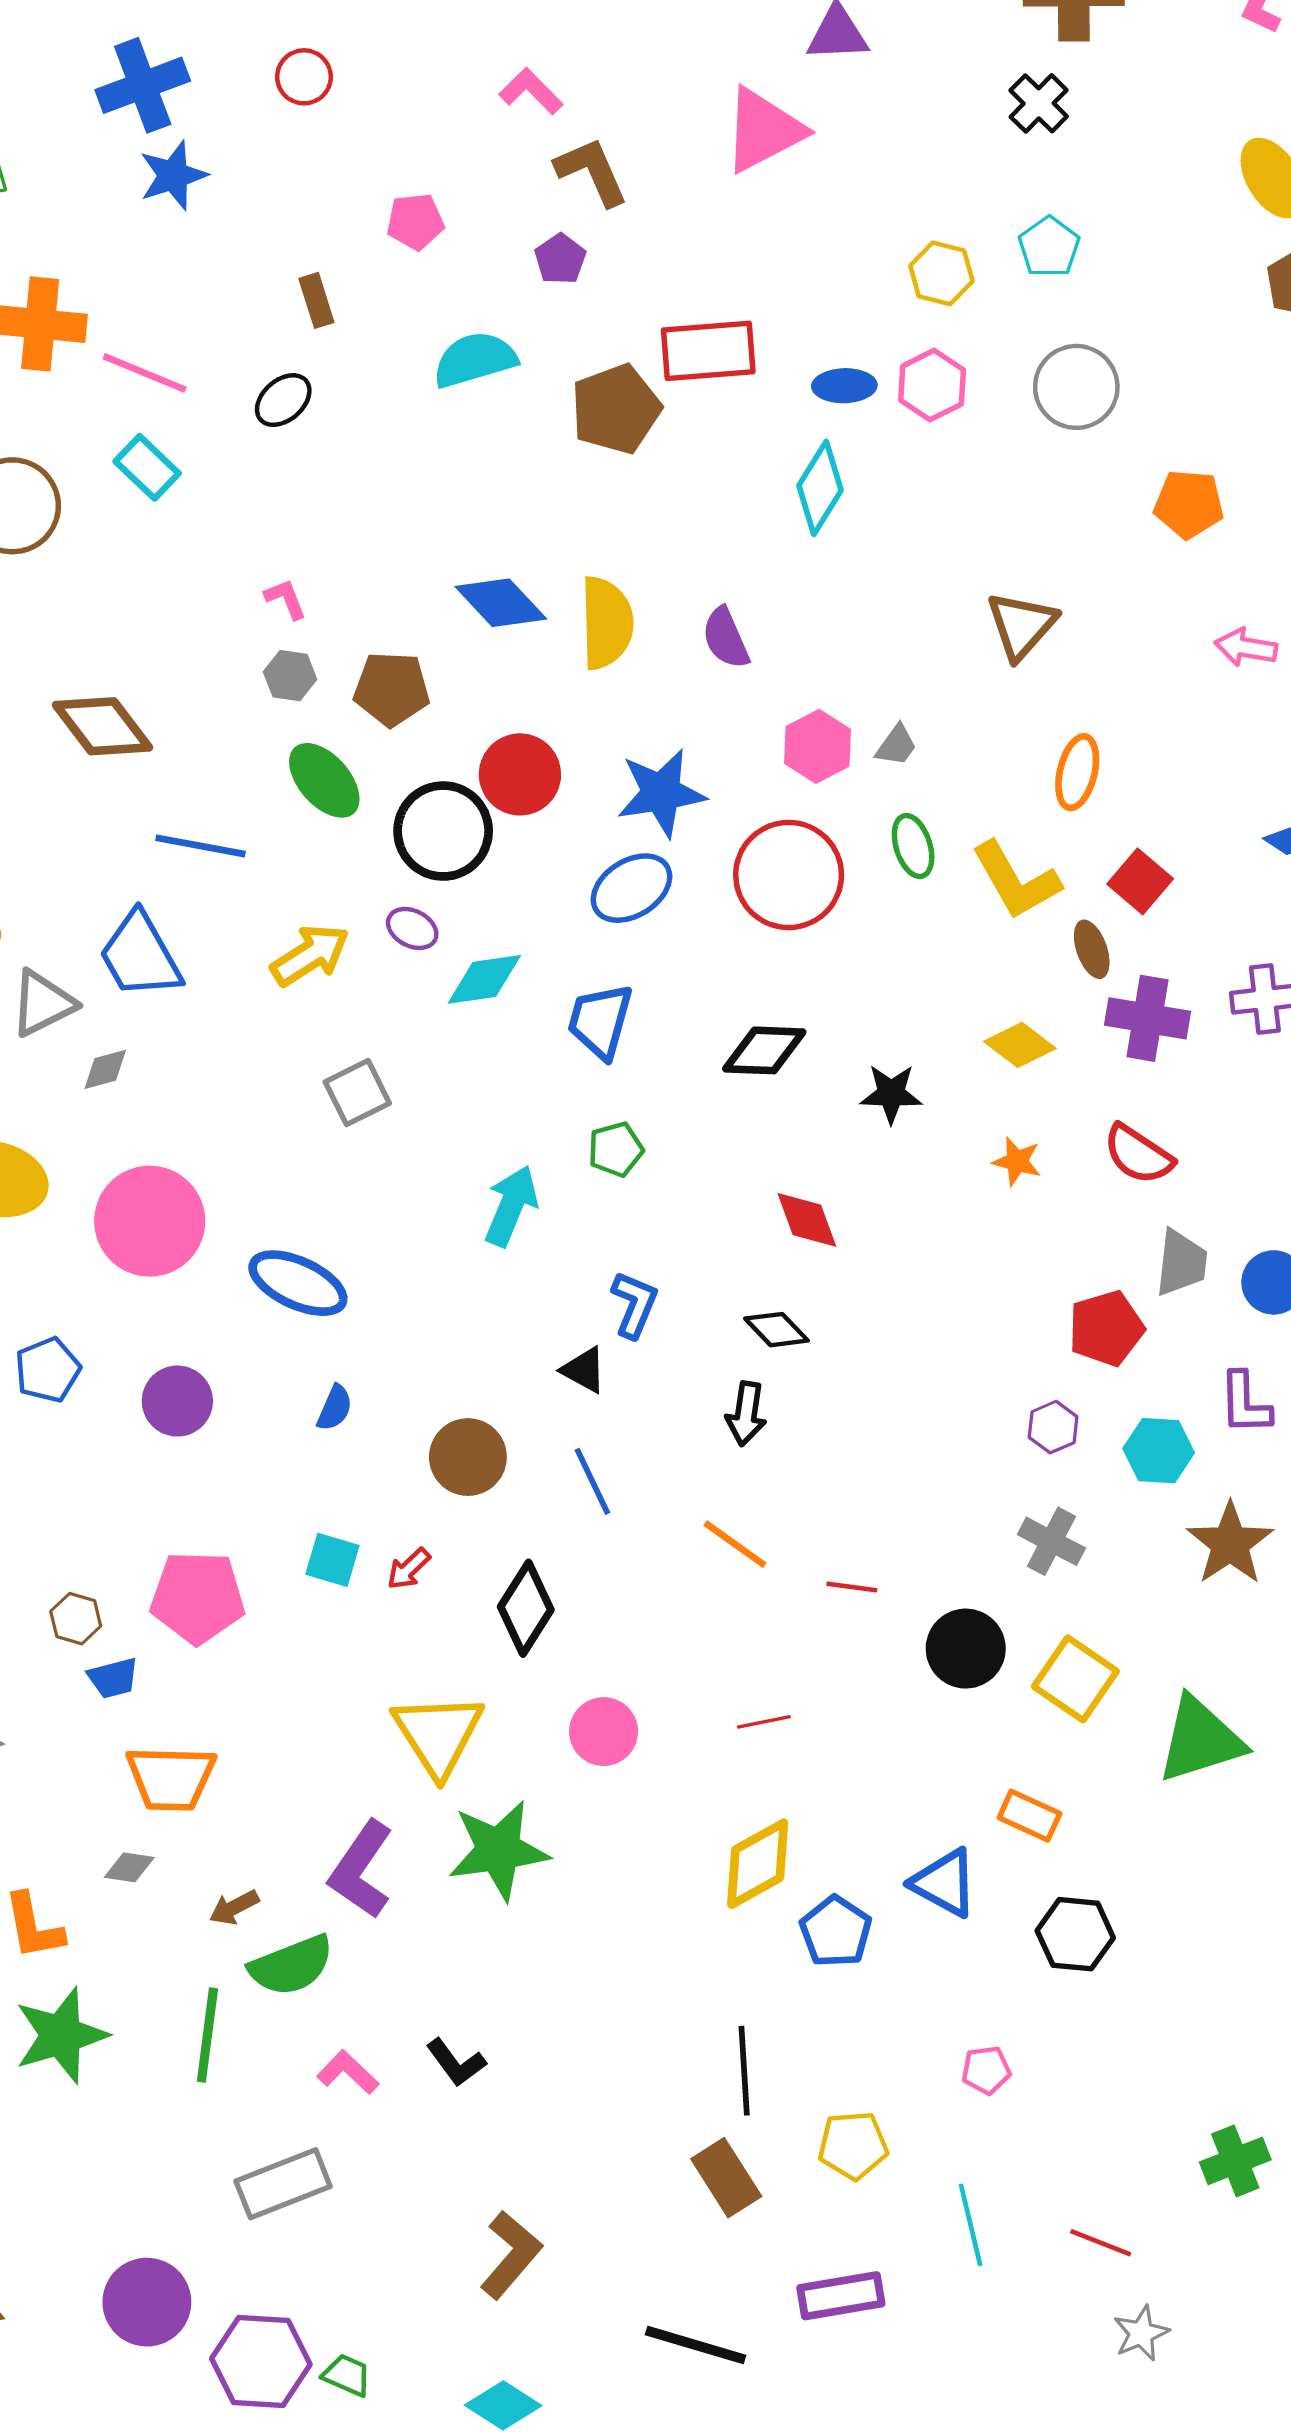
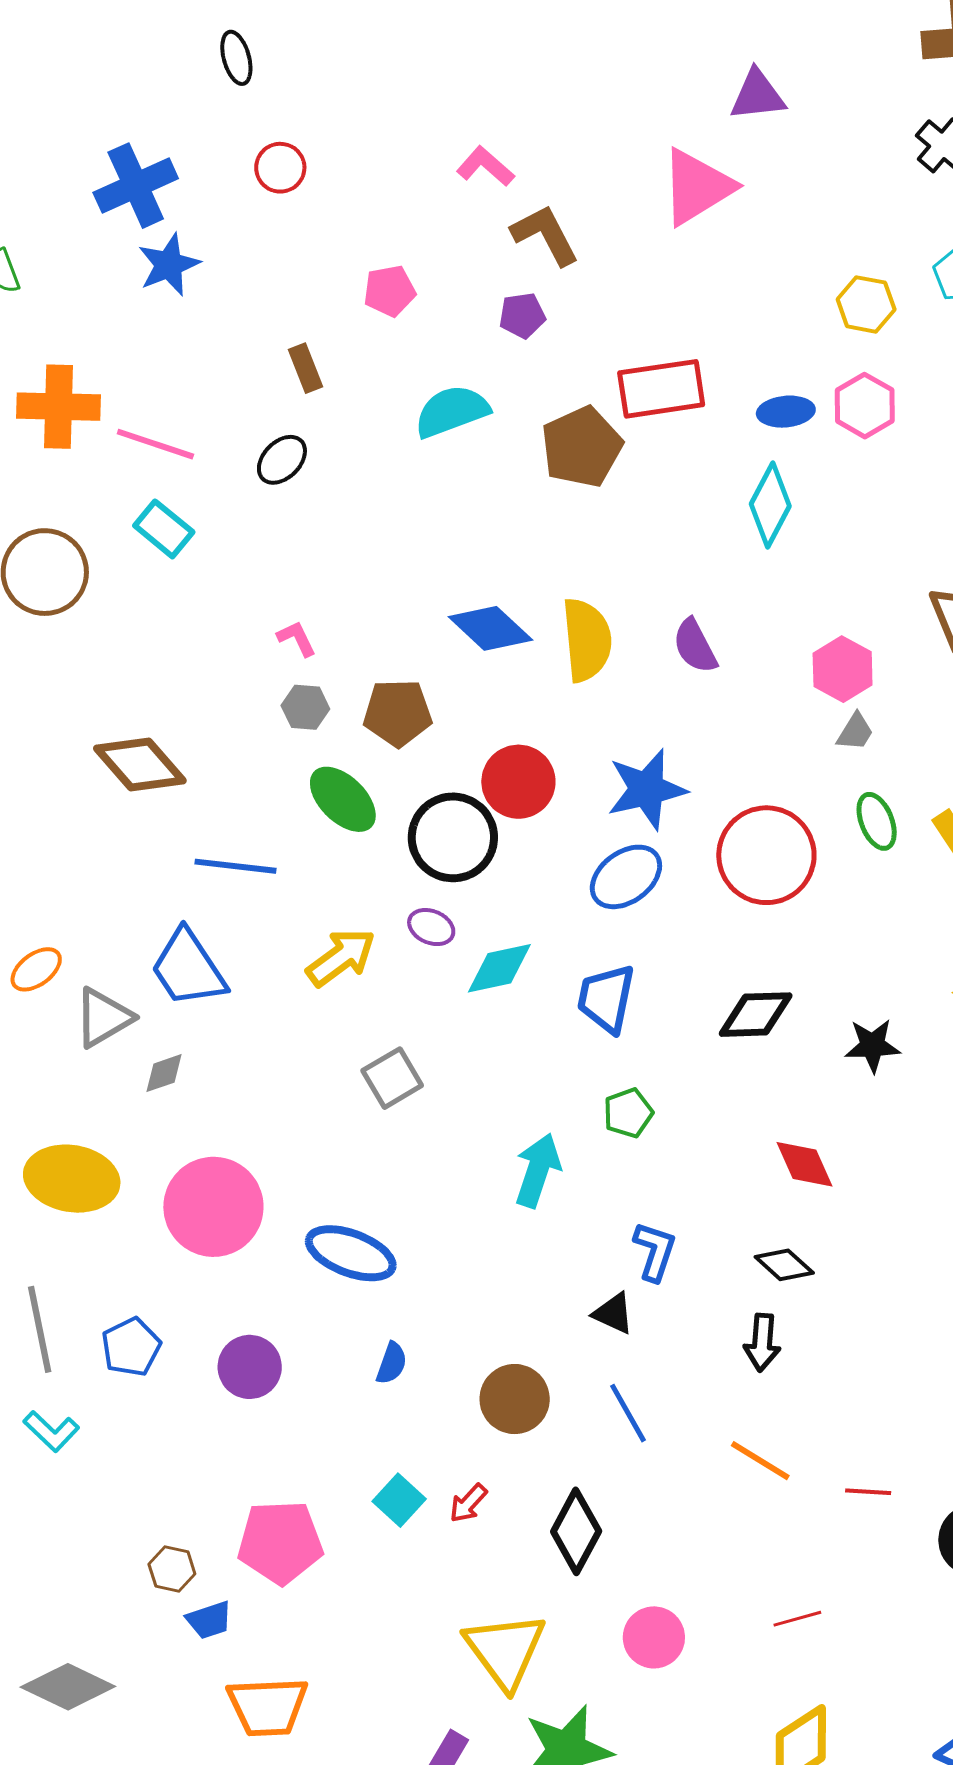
purple pentagon: (560, 259) -> (522, 315), turned 30
pink hexagon: (818, 746) -> (843, 669), moved
cyan square: (332, 1560) -> (399, 1500), turned 30

